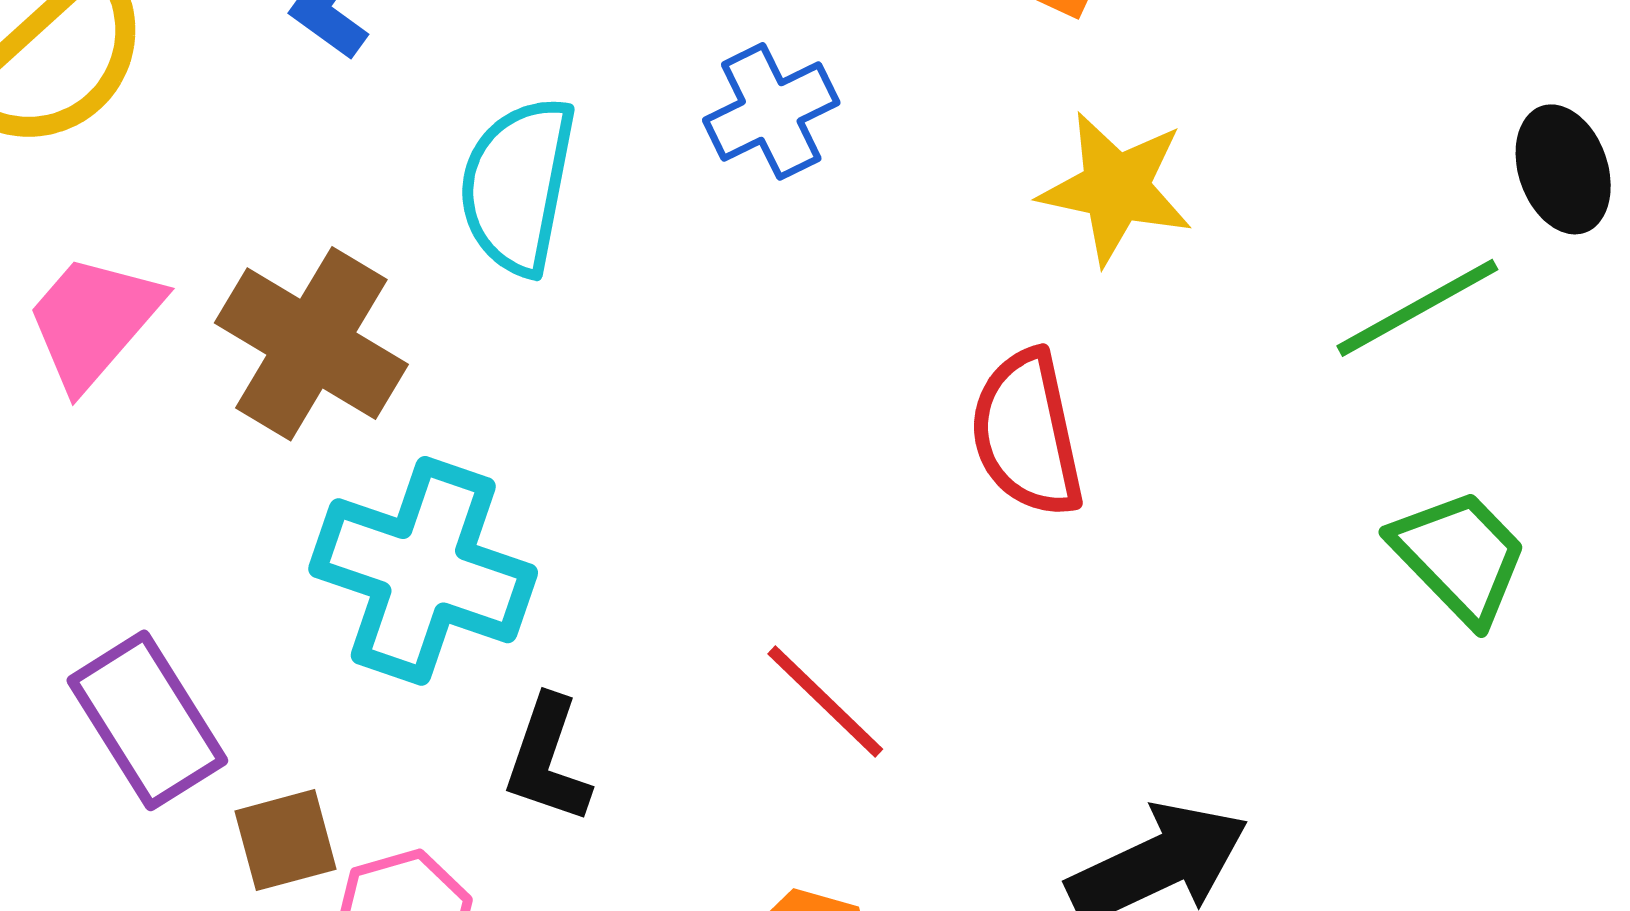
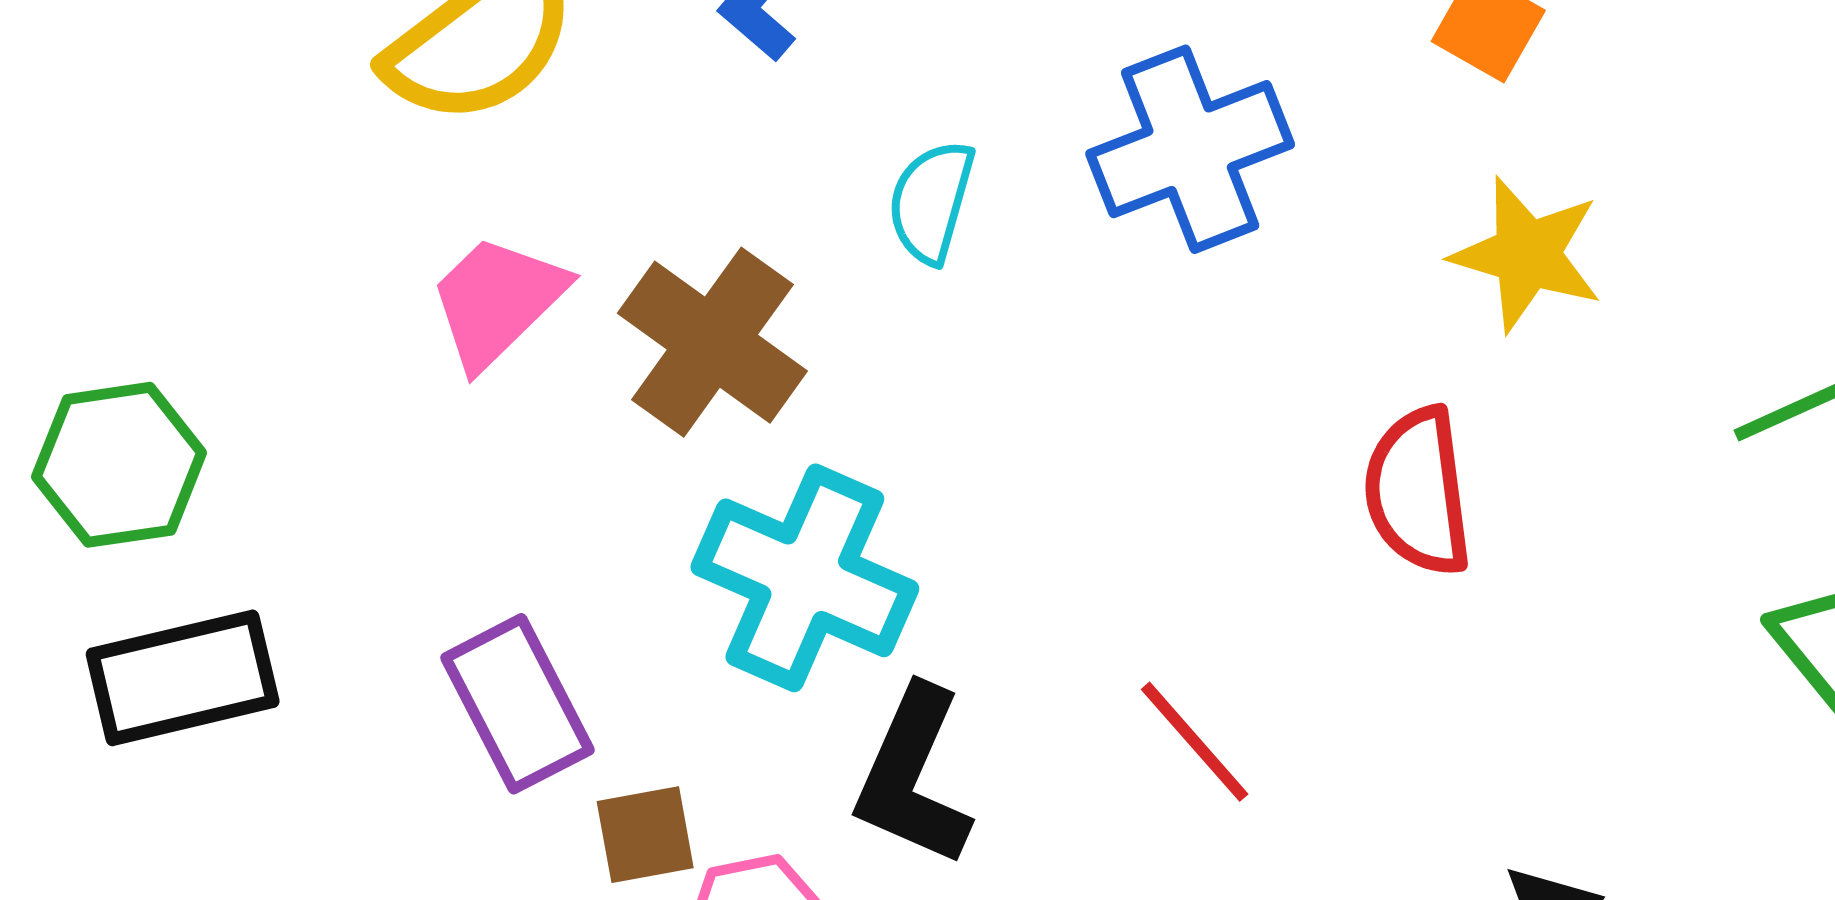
blue cross: (771, 111) -> (1190, 149), size x1.5
cyan semicircle: (518, 185) -> (931, 202), size x0.7
black L-shape: (548, 760) -> (913, 776), size x1.4

